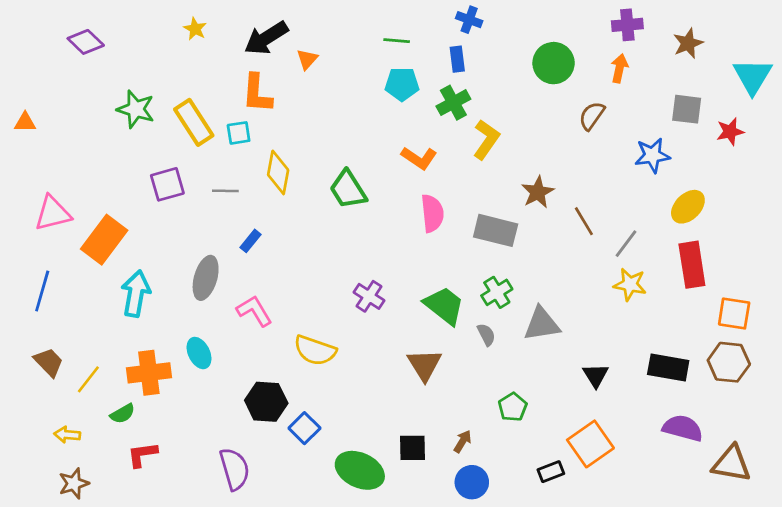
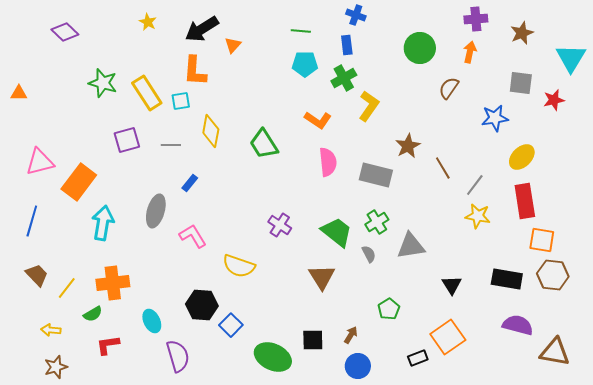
orange square: (734, 313) -> (542, 240), moved
cyan ellipse: (199, 353) -> (152, 321), moved

